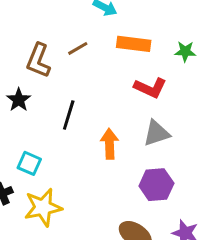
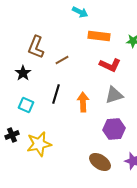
brown line: (78, 48) -> (62, 60), moved
black line: (69, 115) -> (56, 94), moved
cyan square: (29, 163) -> (26, 105), moved

